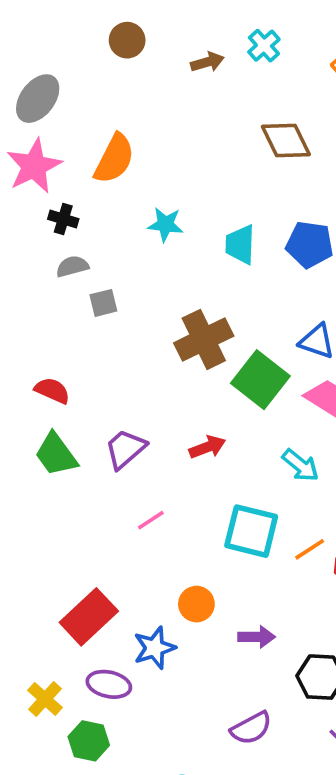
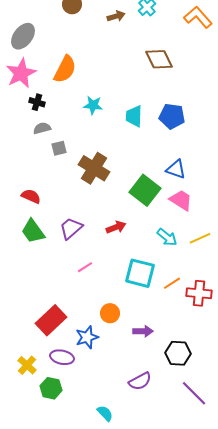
brown cross: (204, 339) -> (94, 168), moved, turned -32

